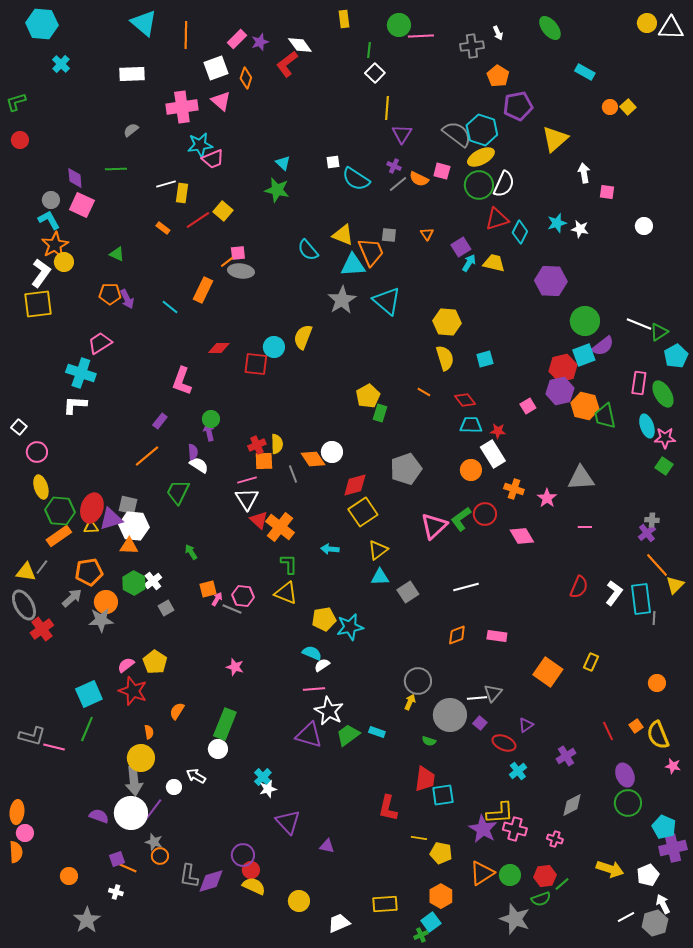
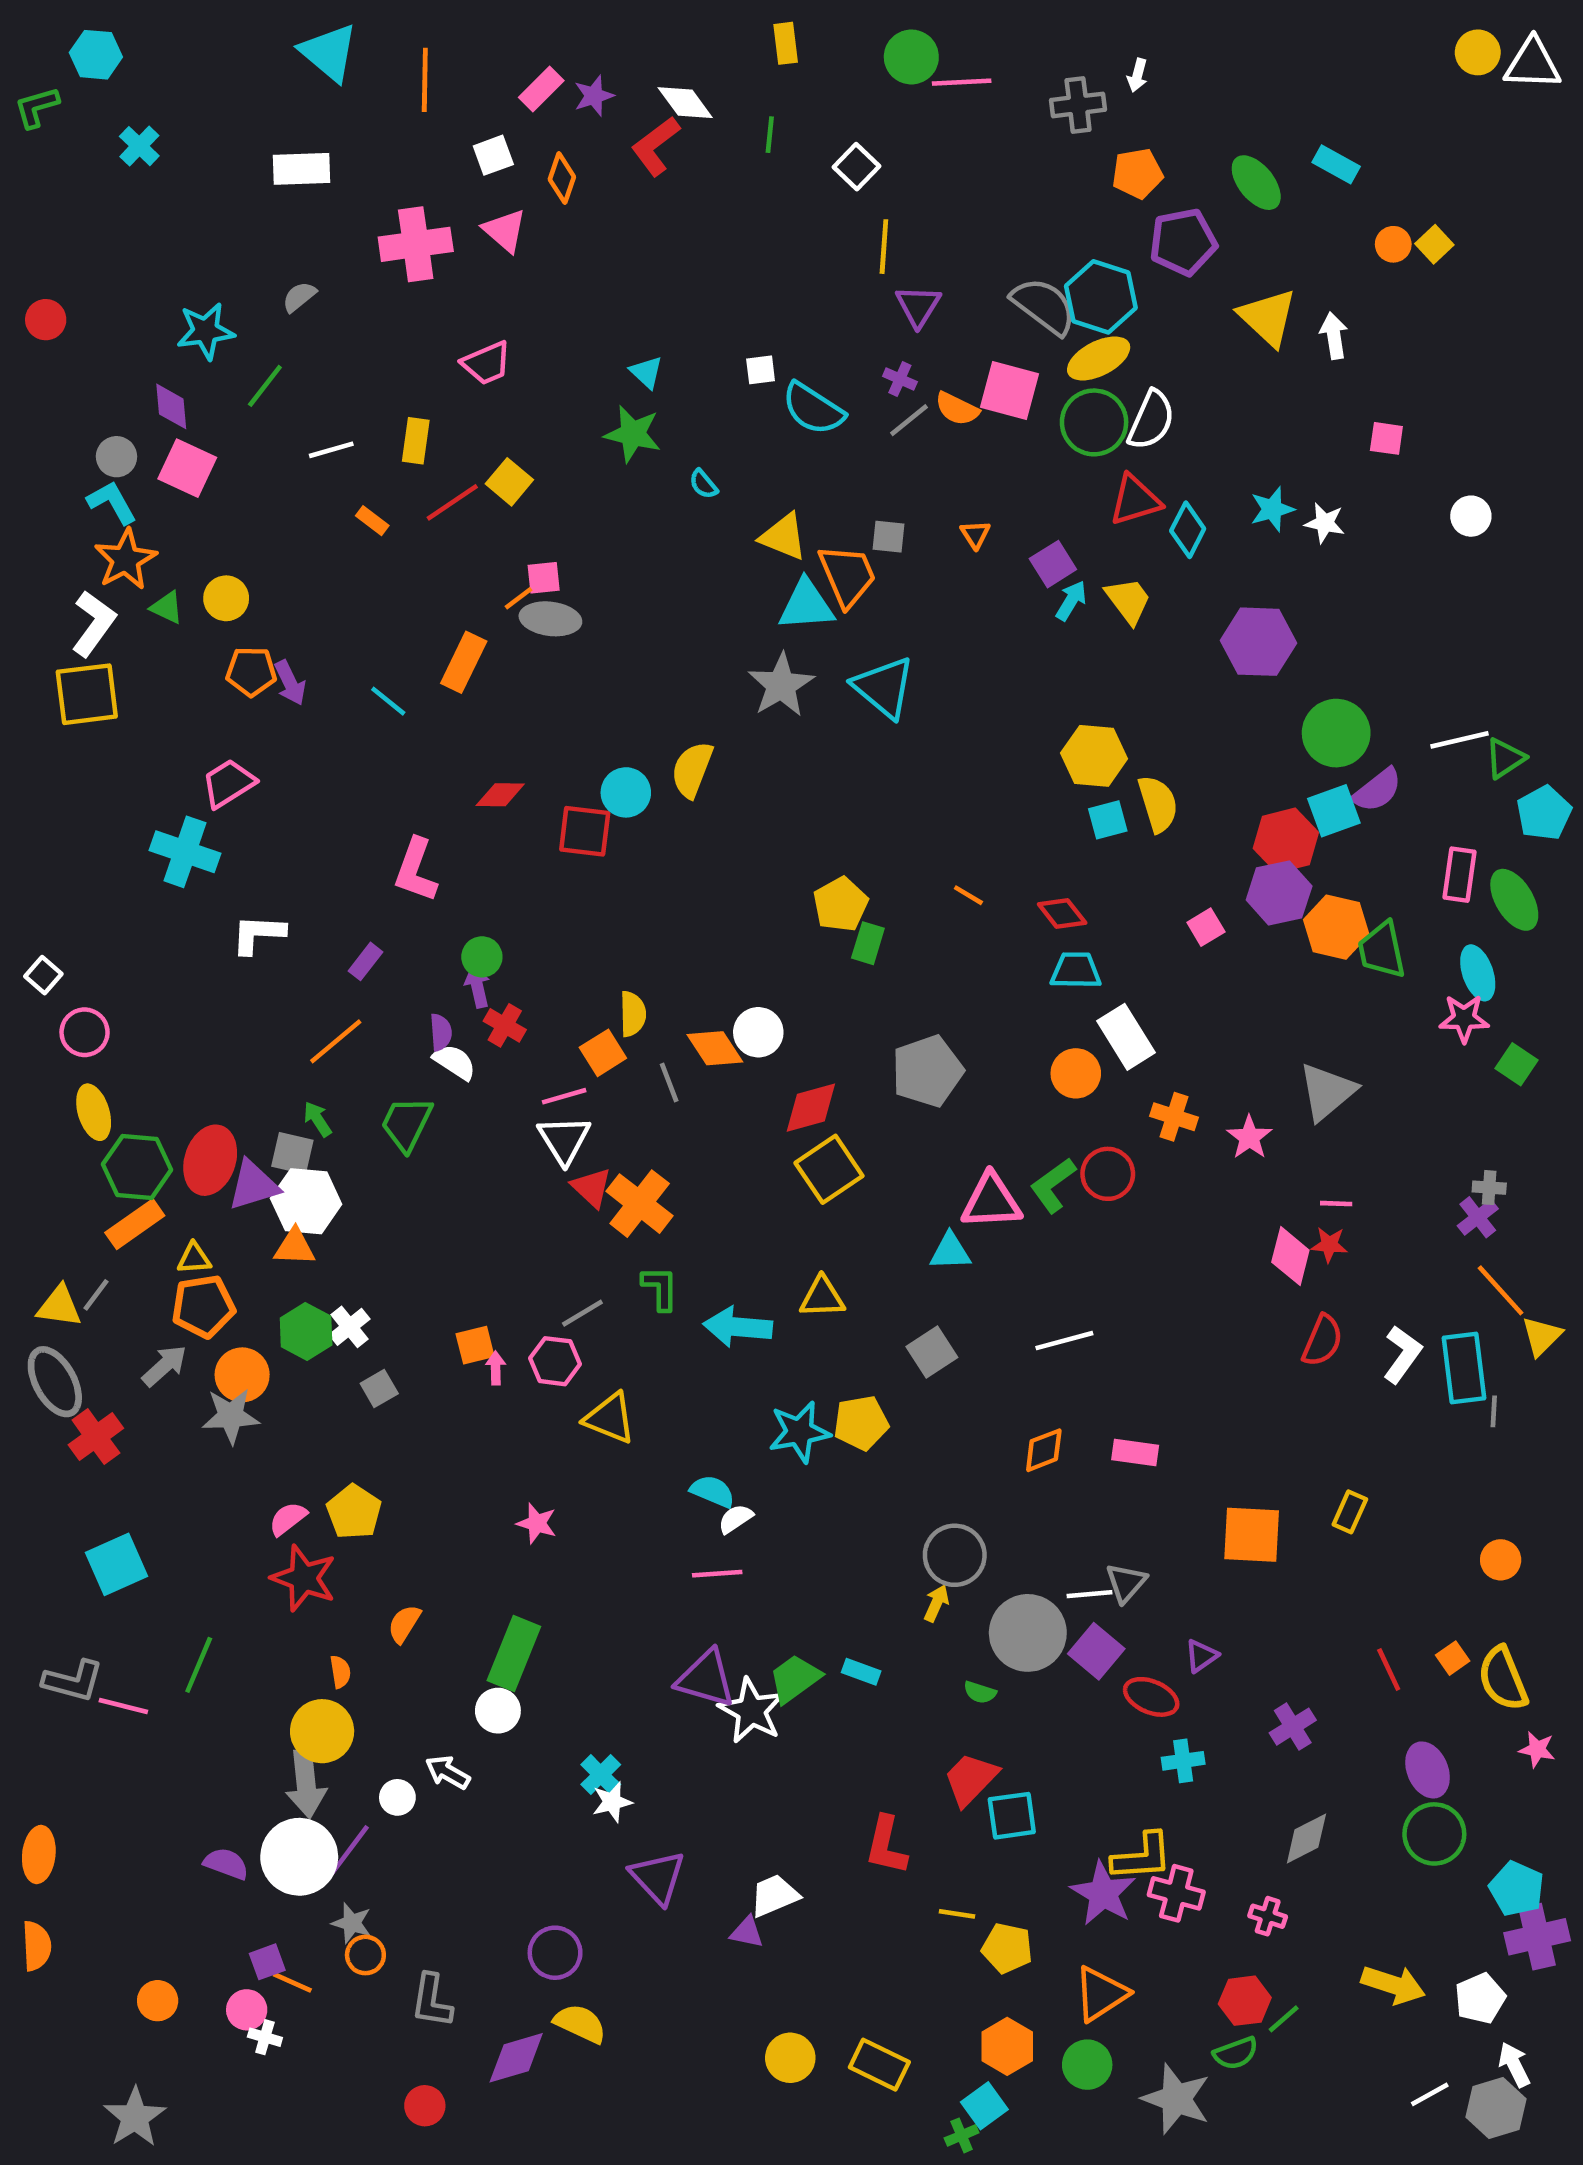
cyan hexagon: (42, 24) -> (96, 55), size x0.7
green ellipse: (550, 28) -> (1256, 183), moved
white arrow: (498, 33) -> (1137, 75), turned 40
green line: (369, 50) -> (770, 135), moved
white square: (216, 68) -> (493, 155), size x0.7
orange pentagon: (498, 76) -> (1137, 173), turned 30
green L-shape: (16, 102) -> (37, 107), moved
yellow triangle: (555, 139) -> (1268, 317), turned -36
cyan star: (200, 145) -> (206, 331), moved
green line: (116, 169) -> (265, 386), turned -50
pink square: (442, 171) -> (1010, 390), size x1.5
white arrow: (584, 173) -> (1334, 336), moved
white line: (166, 184) -> (331, 450), moved
cyan semicircle: (308, 250) -> (703, 484), moved, size x0.6
green triangle: (117, 254) -> (167, 607), moved
yellow circle: (64, 262) -> (226, 598), moved
yellow trapezoid: (494, 263) -> (1128, 601), turned 40
yellow hexagon: (447, 322) -> (1094, 756), moved
white line: (639, 324) -> (1459, 740), turned -35
yellow semicircle: (445, 358) -> (1158, 804), moved
white L-shape: (75, 405) -> (258, 934), moved
red star: (498, 431) -> (1329, 1245), moved
pink star: (665, 438) -> (1464, 1019), moved
red cross: (257, 445) -> (505, 1025), moved, turned -36
orange square: (264, 461) -> (603, 1053), turned -30
gray triangle: (581, 478) -> (1327, 1092), turned -36
pink triangle: (434, 526) -> (991, 1201), turned 40
yellow triangle: (91, 527) -> (194, 1258), moved
pink diamond: (522, 536) -> (1290, 1256), moved, turned 45
cyan arrow: (330, 549) -> (738, 1327), moved, size x1.6
yellow triangle: (378, 550) -> (822, 1297), moved, turned 35
green arrow: (191, 552) -> (317, 1119), moved
cyan triangle: (380, 577) -> (950, 1252), moved
yellow triangle: (286, 593) -> (610, 1418), moved
pink arrow: (217, 599) -> (496, 1368), turned -32
gray line: (232, 609) -> (582, 1313), moved, turned -54
yellow pentagon: (324, 619) -> (861, 1423), moved
orange square: (548, 672) -> (1252, 1535), turned -32
cyan square: (89, 694) -> (116, 1564), moved
white star: (329, 711) -> (751, 1711), moved
purple square: (480, 723) -> (1096, 1651), size x1.6
cyan cross: (518, 771) -> (1183, 1761), turned 30
red trapezoid: (425, 779) -> (971, 1779), turned -144
pink circle: (25, 833) -> (247, 2010), moved
red circle: (251, 870) -> (425, 2106), moved
green circle: (510, 875) -> (1087, 2065), moved
purple diamond: (211, 881) -> (516, 2058), moved
yellow circle: (299, 901) -> (790, 2058), moved
yellow rectangle: (385, 904) -> (879, 2065), turned 30
gray star: (87, 920) -> (135, 2117), moved
white trapezoid: (339, 923) -> (774, 1896), moved

